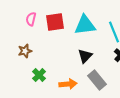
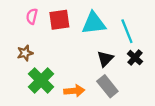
black triangle: (85, 56) -> (105, 59), moved
green cross: (39, 75) -> (41, 80), size x1.6

